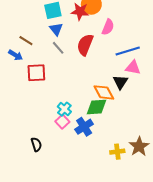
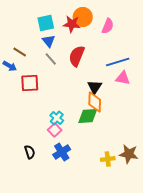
pink semicircle: (108, 27) -> (108, 26), moved
black triangle: (120, 82) -> (95, 87), moved
orange diamond: (104, 92) -> (95, 102), turned 30
blue cross: (84, 127) -> (62, 152), moved
brown star: (139, 146) -> (129, 154), turned -30

